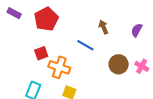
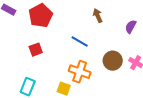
brown arrow: (103, 27) -> (98, 16), moved
orange cross: (59, 67) -> (80, 72), moved

